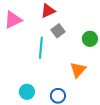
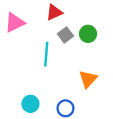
green circle: (90, 39) -> (88, 34), moved

